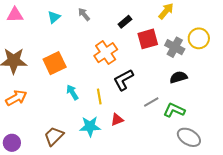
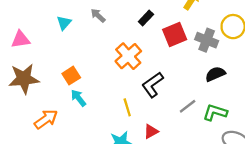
pink triangle: (15, 15) -> (20, 40), moved
orange square: (55, 63) -> (71, 76), size x0.7
cyan arrow: (72, 92) -> (78, 98), moved
orange arrow: (16, 98) -> (46, 119), moved

